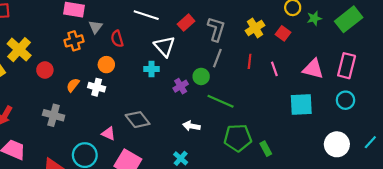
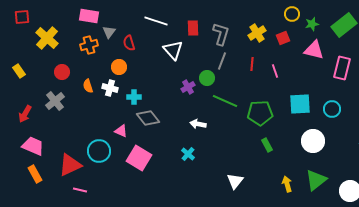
red rectangle: (186, 23) -> (193, 28), turned -49
red square: (283, 33) -> (283, 38), turned 32
yellow cross: (19, 50) -> (47, 38), moved
cyan cross: (152, 69) -> (134, 97), moved
pink triangle: (313, 69) -> (314, 50), moved
orange semicircle: (73, 85) -> (88, 86), turned -56
cyan circle: (345, 100) -> (332, 109), moved
gray cross: (54, 115) -> (55, 101), moved, turned 36
green pentagon: (238, 138) -> (260, 113), moved
white circle: (337, 144) -> (313, 141), moved

